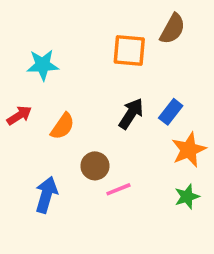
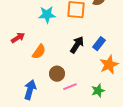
cyan star: (43, 65) -> (47, 15), moved
red arrow: (19, 115) -> (18, 38), moved
green star: (187, 197) -> (98, 91), moved

